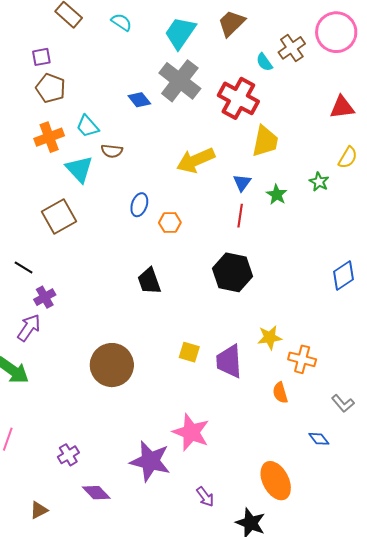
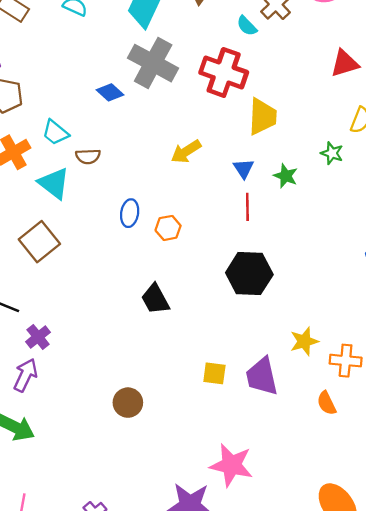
yellow arrow: (196, 160) -> (186, 152), size x0.7
brown circle: (112, 365) -> (128, 403), size x0.6

